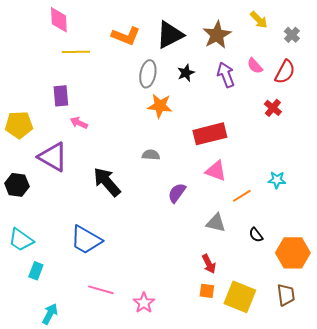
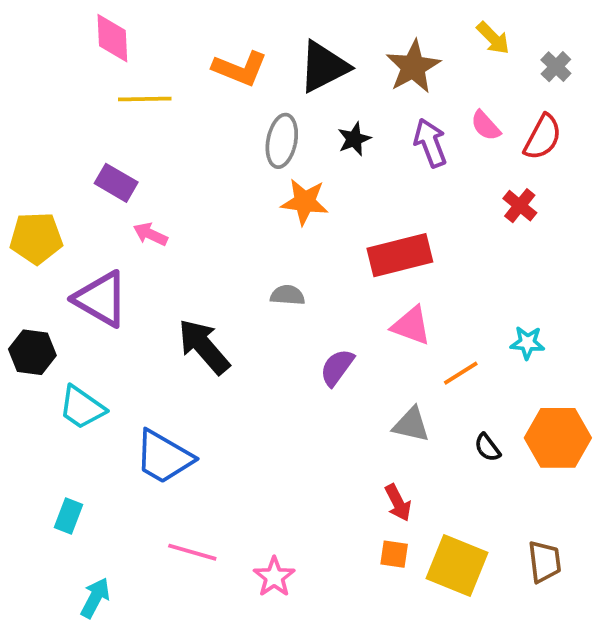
purple rectangle: (61, 96) -> (116, 183), turned -55
cyan trapezoid: (21, 240) -> (82, 407), moved
orange hexagon: (293, 253) -> (558, 438), moved

